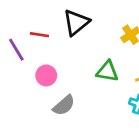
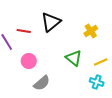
green triangle: (107, 71) -> (74, 58), turned 30

